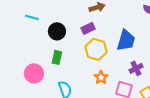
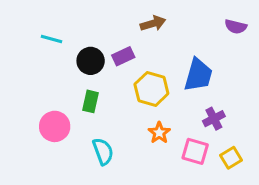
purple rectangle: (88, 28) -> (123, 56), moved

